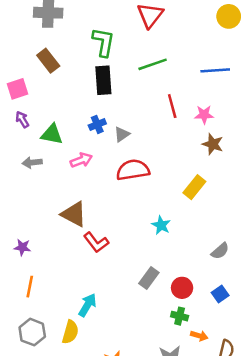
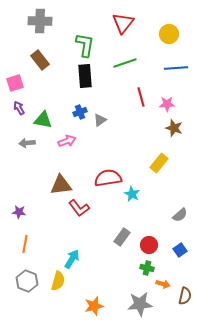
yellow circle: (229, 16) -> (169, 34), moved
red semicircle: (133, 170) -> (108, 178), moved
brown triangle: (74, 214) -> (61, 185), turned -35

